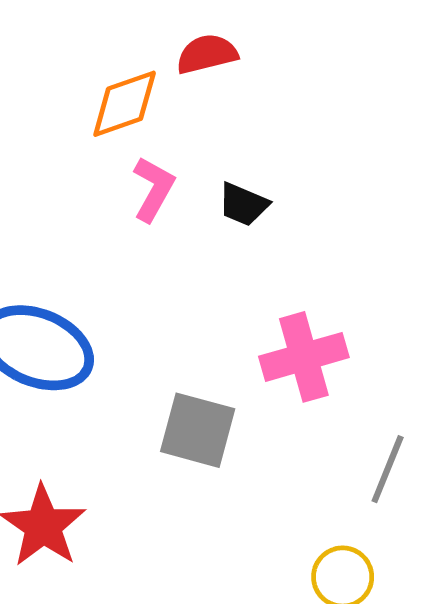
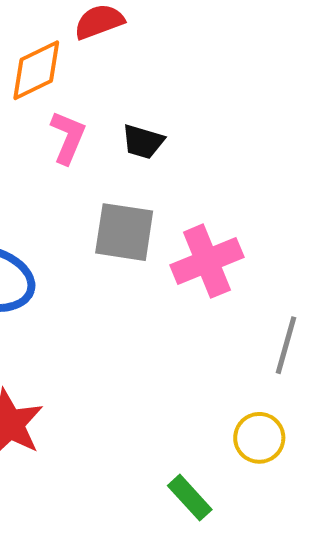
gray square: (198, 430) -> (124, 232), moved

